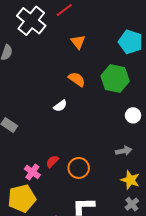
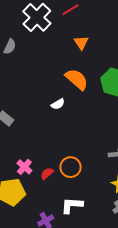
orange semicircle: (77, 79) -> (77, 79), size x1.4
red semicircle: (52, 161) -> (47, 173), moved

